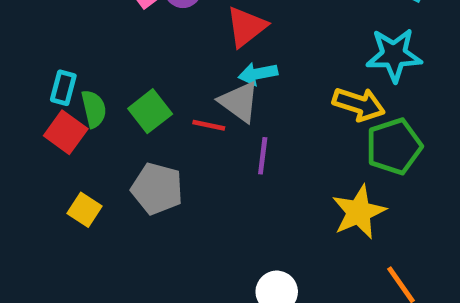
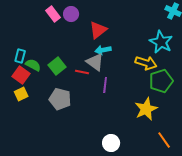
cyan star: (394, 55) -> (161, 42), turned 30
green semicircle: (94, 109) -> (33, 65), turned -49
yellow square: (84, 210) -> (21, 94), moved, turned 32

